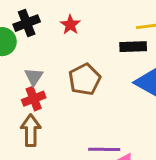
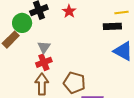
brown pentagon: (85, 79) -> (74, 83), moved, turned -30

